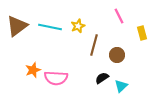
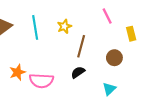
cyan line: (50, 27) -> (35, 27), turned 70
brown circle: (117, 55) -> (114, 58), moved
black semicircle: (102, 78) -> (78, 72), moved

